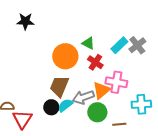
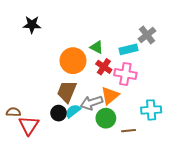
cyan rectangle: (119, 45) -> (128, 49), turned 30
gray cross: (137, 45) -> (147, 35), moved
pink cross: (116, 82) -> (125, 74), moved

